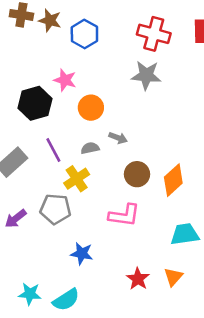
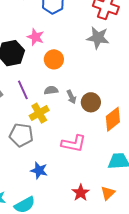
gray arrow: (118, 138) -> (71, 97), moved, turned 40
brown circle: (137, 174) -> (91, 102), moved

